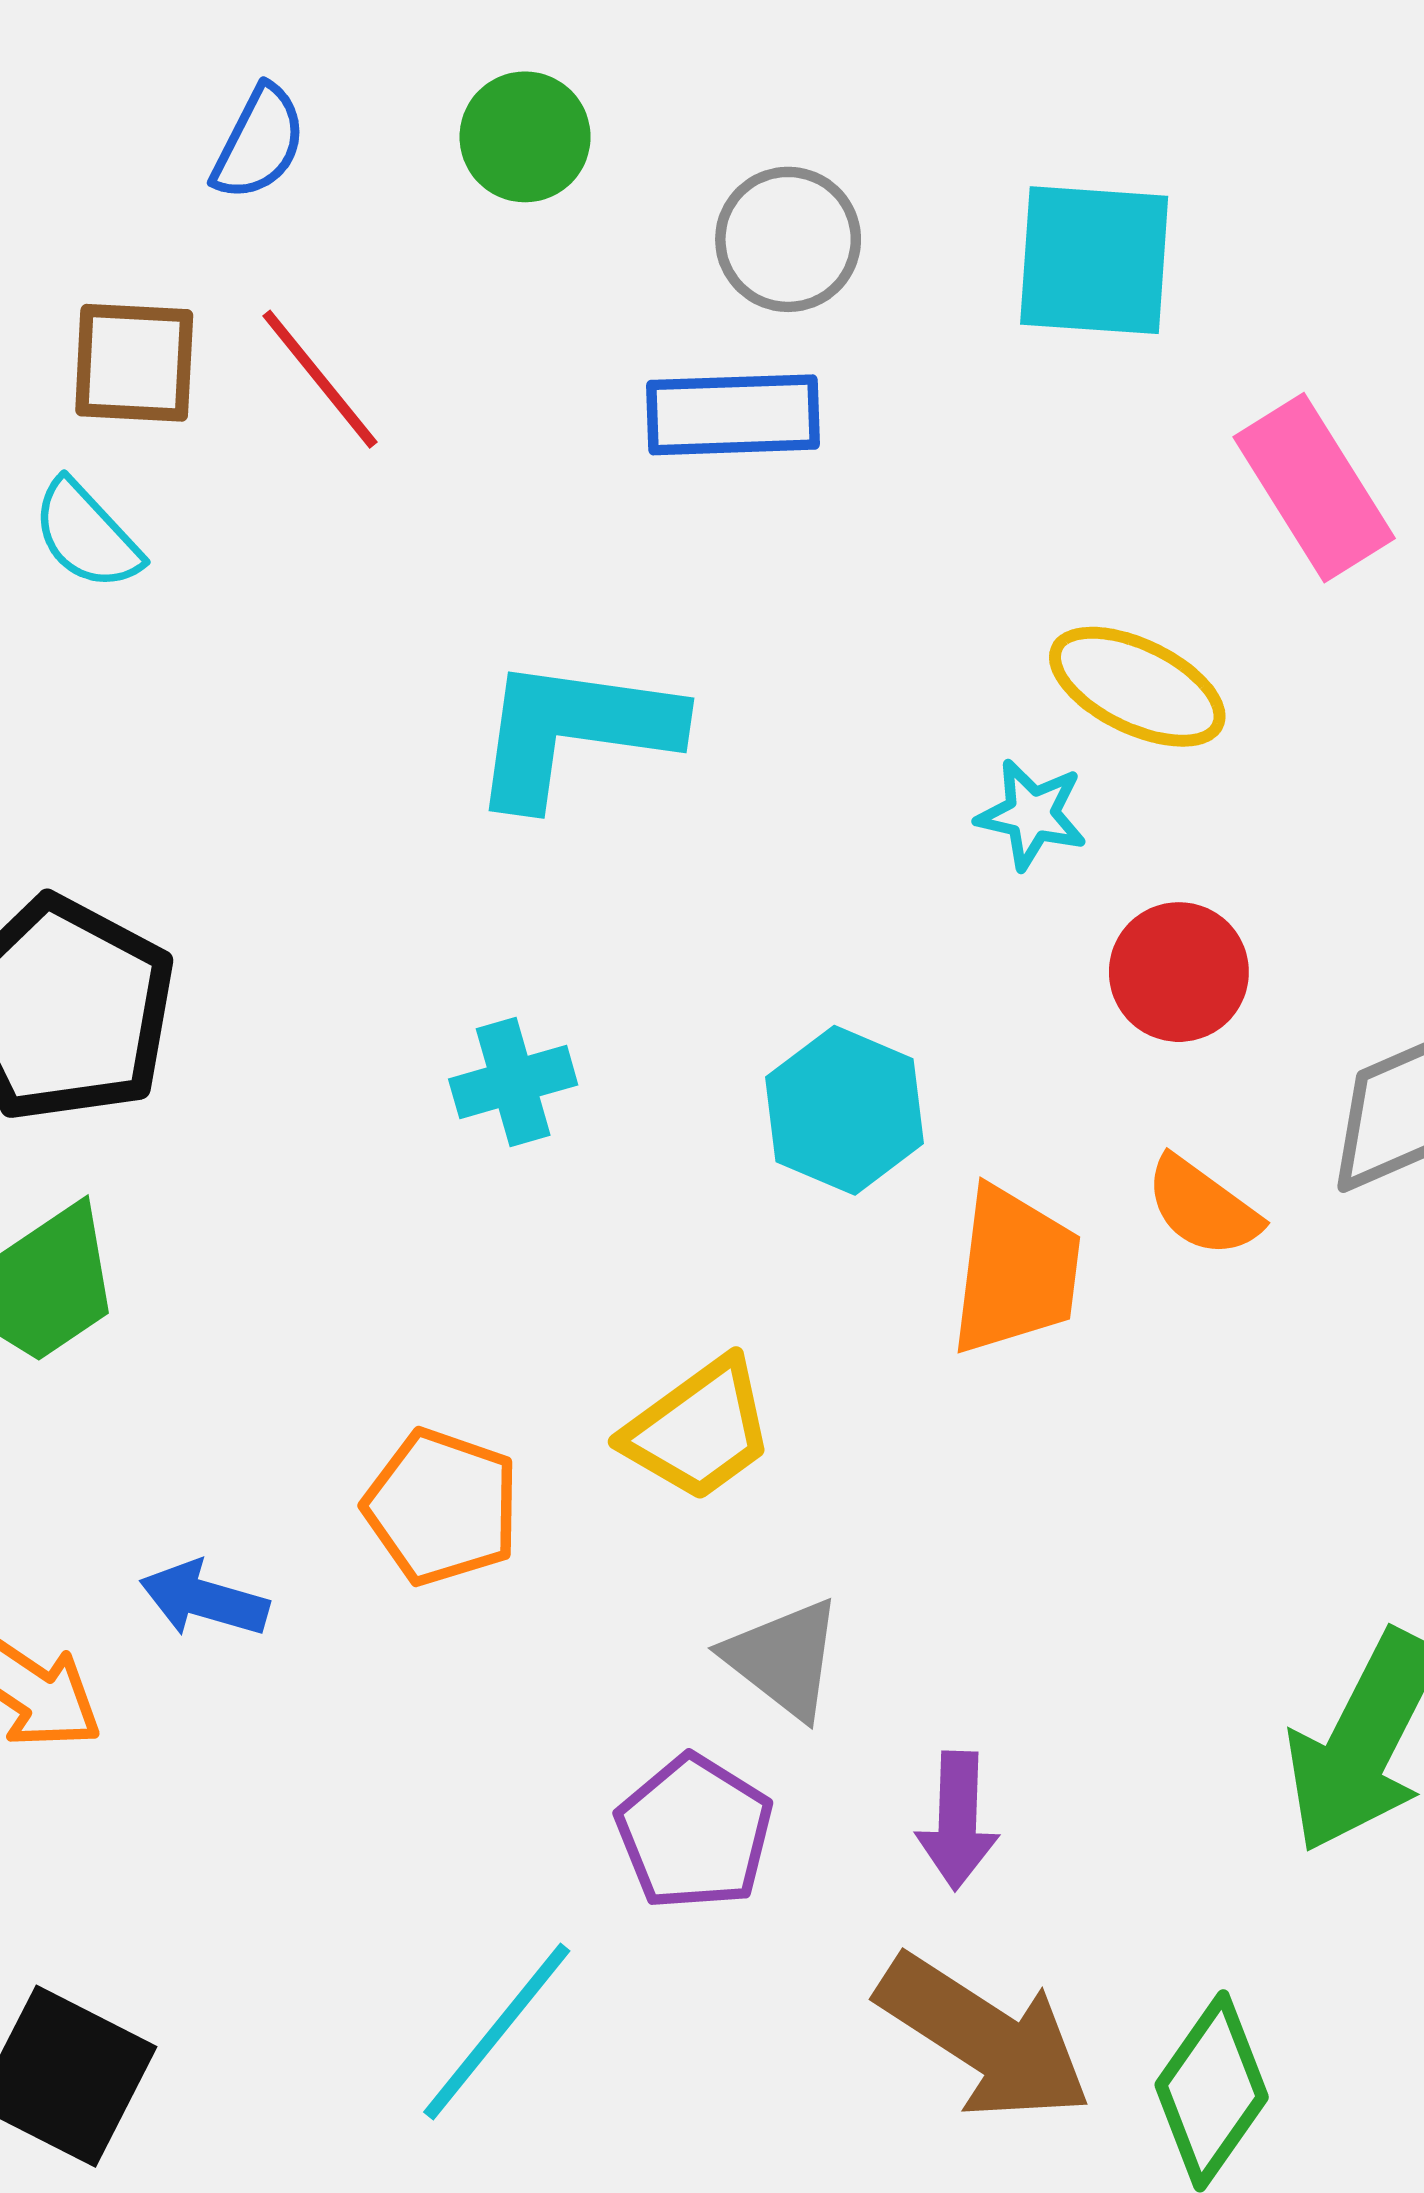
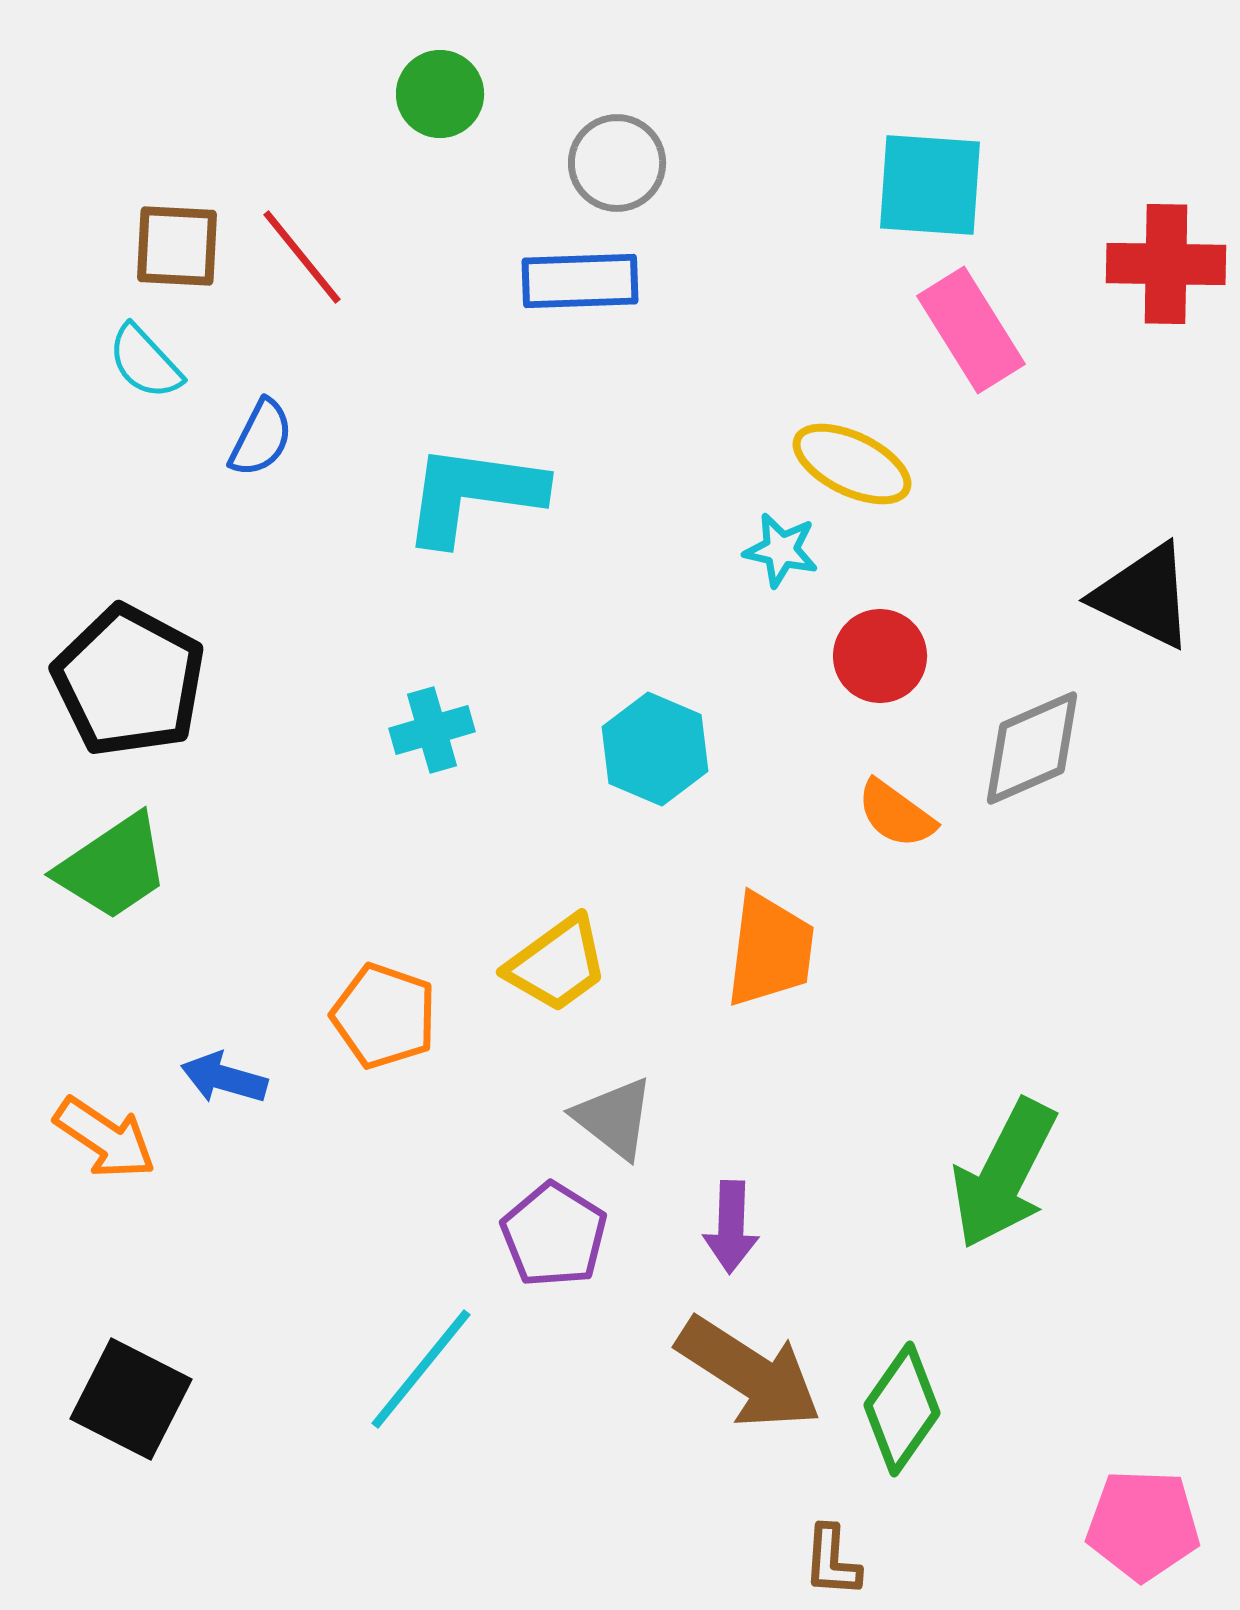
blue semicircle: (259, 143) -> (261, 438), moved
cyan square: (1094, 260) -> (930, 185), moved
orange trapezoid: (1015, 1271) -> (770, 950), moved

